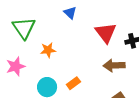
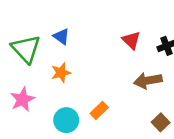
blue triangle: (70, 13) -> (61, 36), moved
red triangle: (106, 33) -> (131, 40), size x0.7

